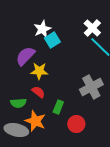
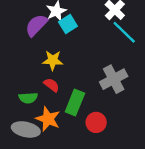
purple semicircle: (25, 56) -> (36, 25), moved
green rectangle: (58, 107) -> (75, 103), size x1.5

